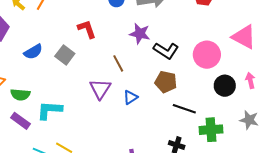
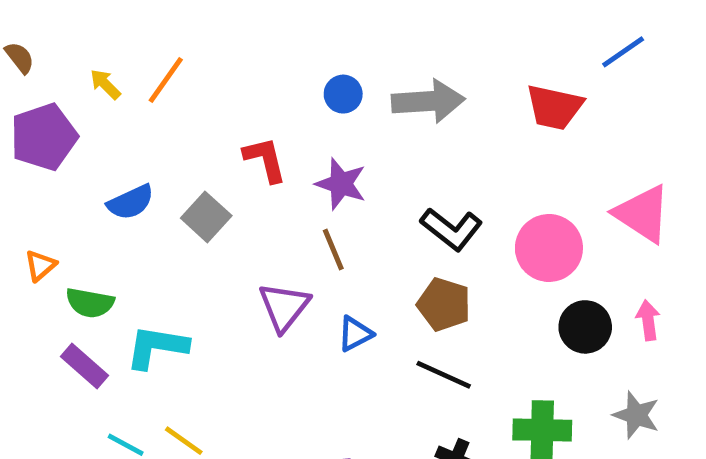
purple star: (140, 34) -> (341, 184), moved
black line: (184, 109) -> (444, 375), moved

